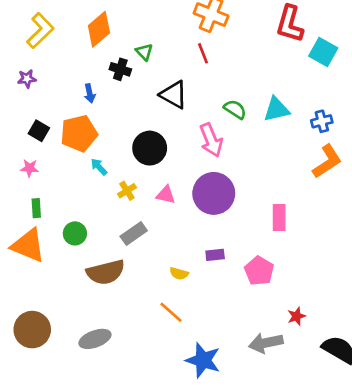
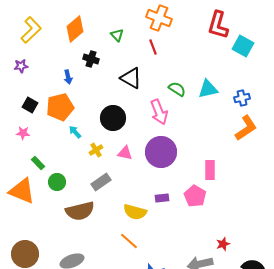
green triangle: (144, 52) -> (117, 35), moved
green rectangle: (36, 208) -> (38, 163), moved, turned -40
pink pentagon: (259, 271) -> (195, 196), moved
yellow semicircle: (179, 274) -> (135, 212), size x1.6

